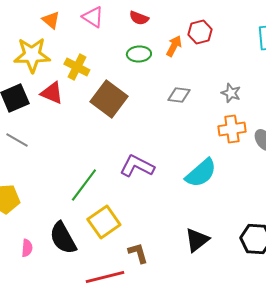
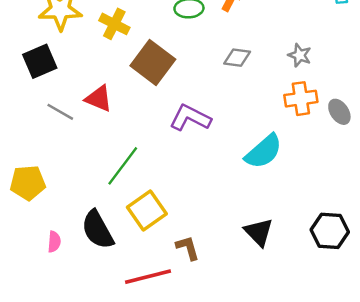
red triangle: (52, 93) -> (99, 99), moved
gray line: (17, 140) -> (60, 112), moved
purple L-shape: (137, 166) -> (190, 118), moved
black triangle: (197, 240) -> (259, 232), turned -36

